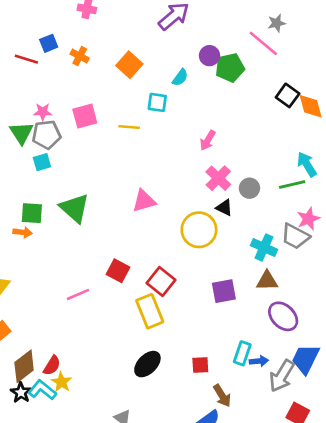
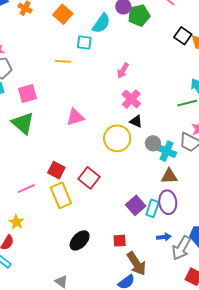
cyan semicircle: (180, 77) -> (101, 23), size x1.5
pink square: (85, 116) -> (27, 93), moved
gray circle: (249, 188) -> (153, 143), moved
purple square: (224, 291) -> (136, 205), moved, turned -30
yellow rectangle: (150, 311) -> (61, 195), moved
purple ellipse: (283, 316) -> (168, 202), moved, turned 40
cyan rectangle: (242, 353) -> (152, 208), moved
yellow star: (61, 382) -> (16, 222), moved
brown arrow: (222, 396) -> (136, 264), size x1.4

